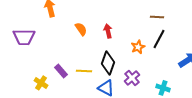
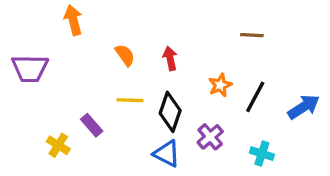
black line: (159, 39) -> (255, 97), moved
yellow line: (84, 71) -> (130, 100), moved

